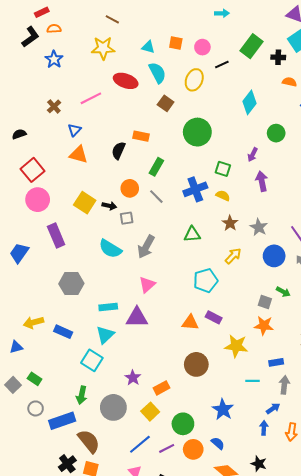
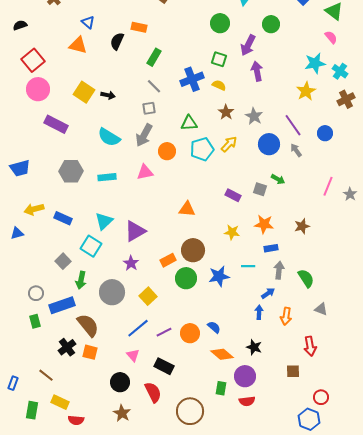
blue triangle: (74, 130) -> (88, 22), moved, turned -32
green circle: (197, 132) -> (220, 23), moved, size x0.7
purple arrow: (253, 155) -> (248, 45), size x1.5
orange circle: (130, 188) -> (167, 151), moved
gray square: (127, 218) -> (149, 108), moved
purple rectangle: (56, 235) -> (56, 124), turned -40
blue trapezoid: (19, 253) -> (20, 168), moved, turned -140
cyan pentagon: (205, 280) -> (202, 149), moved
pink triangle: (147, 285) -> (145, 172), turned 30
cyan rectangle: (108, 307) -> (107, 177), moved
purple triangle: (137, 317) -> (135, 231), moved, turned -30
purple rectangle: (214, 317) -> (233, 195), moved
orange star: (264, 326) -> (264, 224), moved
yellow star: (236, 346) -> (232, 232), size x0.7
green rectangle: (35, 379) -> (35, 321), moved, turned 40
gray square: (13, 385) -> (63, 261), moved
orange rectangle: (161, 388) -> (168, 260), moved
blue star: (223, 409) -> (219, 276), moved, turned 30
green circle: (183, 424) -> (186, 278), moved

